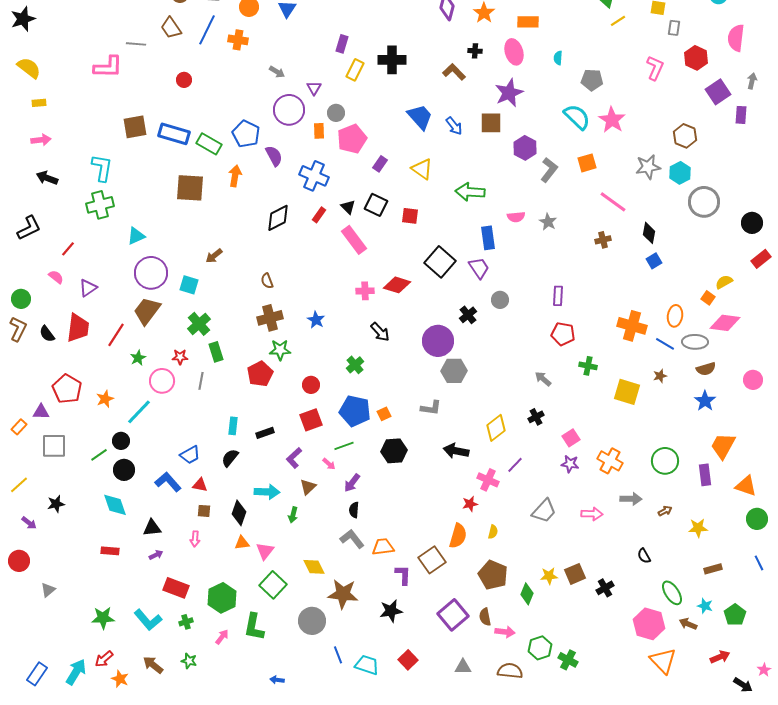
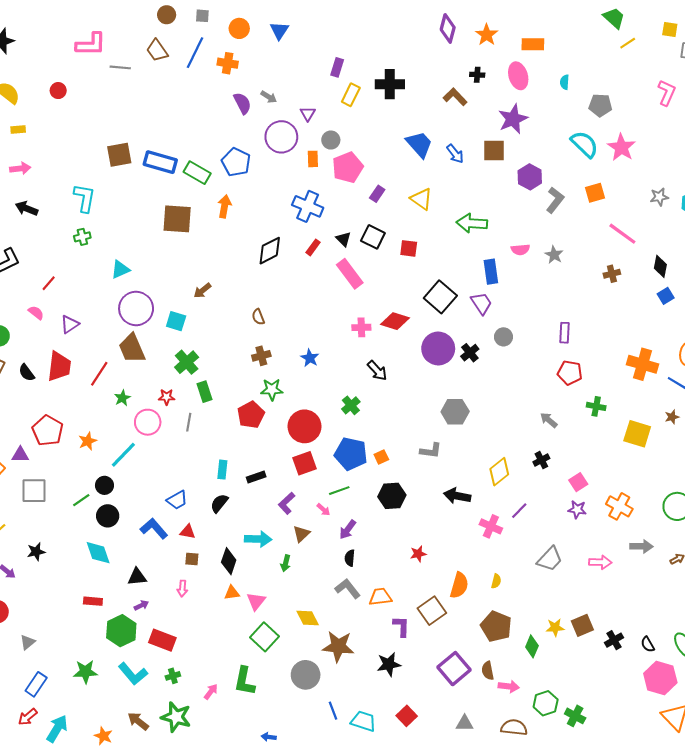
pink L-shape: (108, 67) -> (91, 44), moved
red circle: (184, 80) -> (58, 91), moved
purple semicircle: (274, 156) -> (242, 103), moved
gray star: (648, 167) -> (659, 197), size x0.7
green cross: (100, 205) -> (82, 237), size x0.6
brown trapezoid: (147, 311) -> (132, 348), turned -60
brown cross: (270, 318) -> (261, 356), size x0.7
purple circle: (438, 341) -> (438, 348), moved
red circle: (311, 385) -> (305, 426), size x1.8
red star: (470, 504) -> (418, 554), moved
black semicircle: (644, 556) -> (648, 644), moved
green hexagon: (222, 598) -> (121, 631), moved
red arrow: (104, 659) -> (28, 717), moved
green star: (189, 661) -> (176, 717), size x1.8
blue rectangle: (37, 674) -> (36, 684), moved

